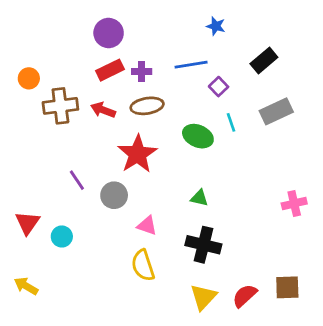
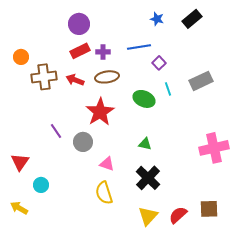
black rectangle: (264, 60) -> (192, 19), moved
pink cross: (294, 203) -> (214, 148), size x1.6
cyan circle: (62, 236) -> (41, 185), moved
black cross: (203, 245) -> (148, 178), turned 30

